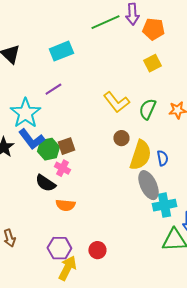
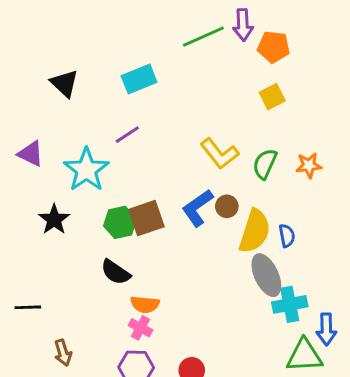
blue L-shape: (31, 139) -> (198, 208), moved, turned 92
brown square: (66, 146) -> (146, 218), size x1.4
pink cross: (62, 168) -> (140, 328), moved

